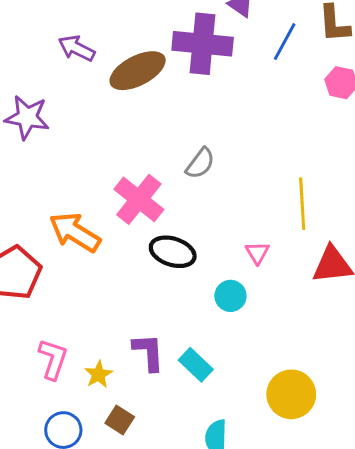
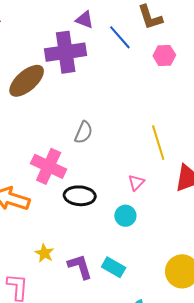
blue line: (285, 42) -> (120, 37), turned -56
pink triangle: (257, 253) -> (136, 183), turned 30
yellow star: (98, 374) -> (44, 253), moved

